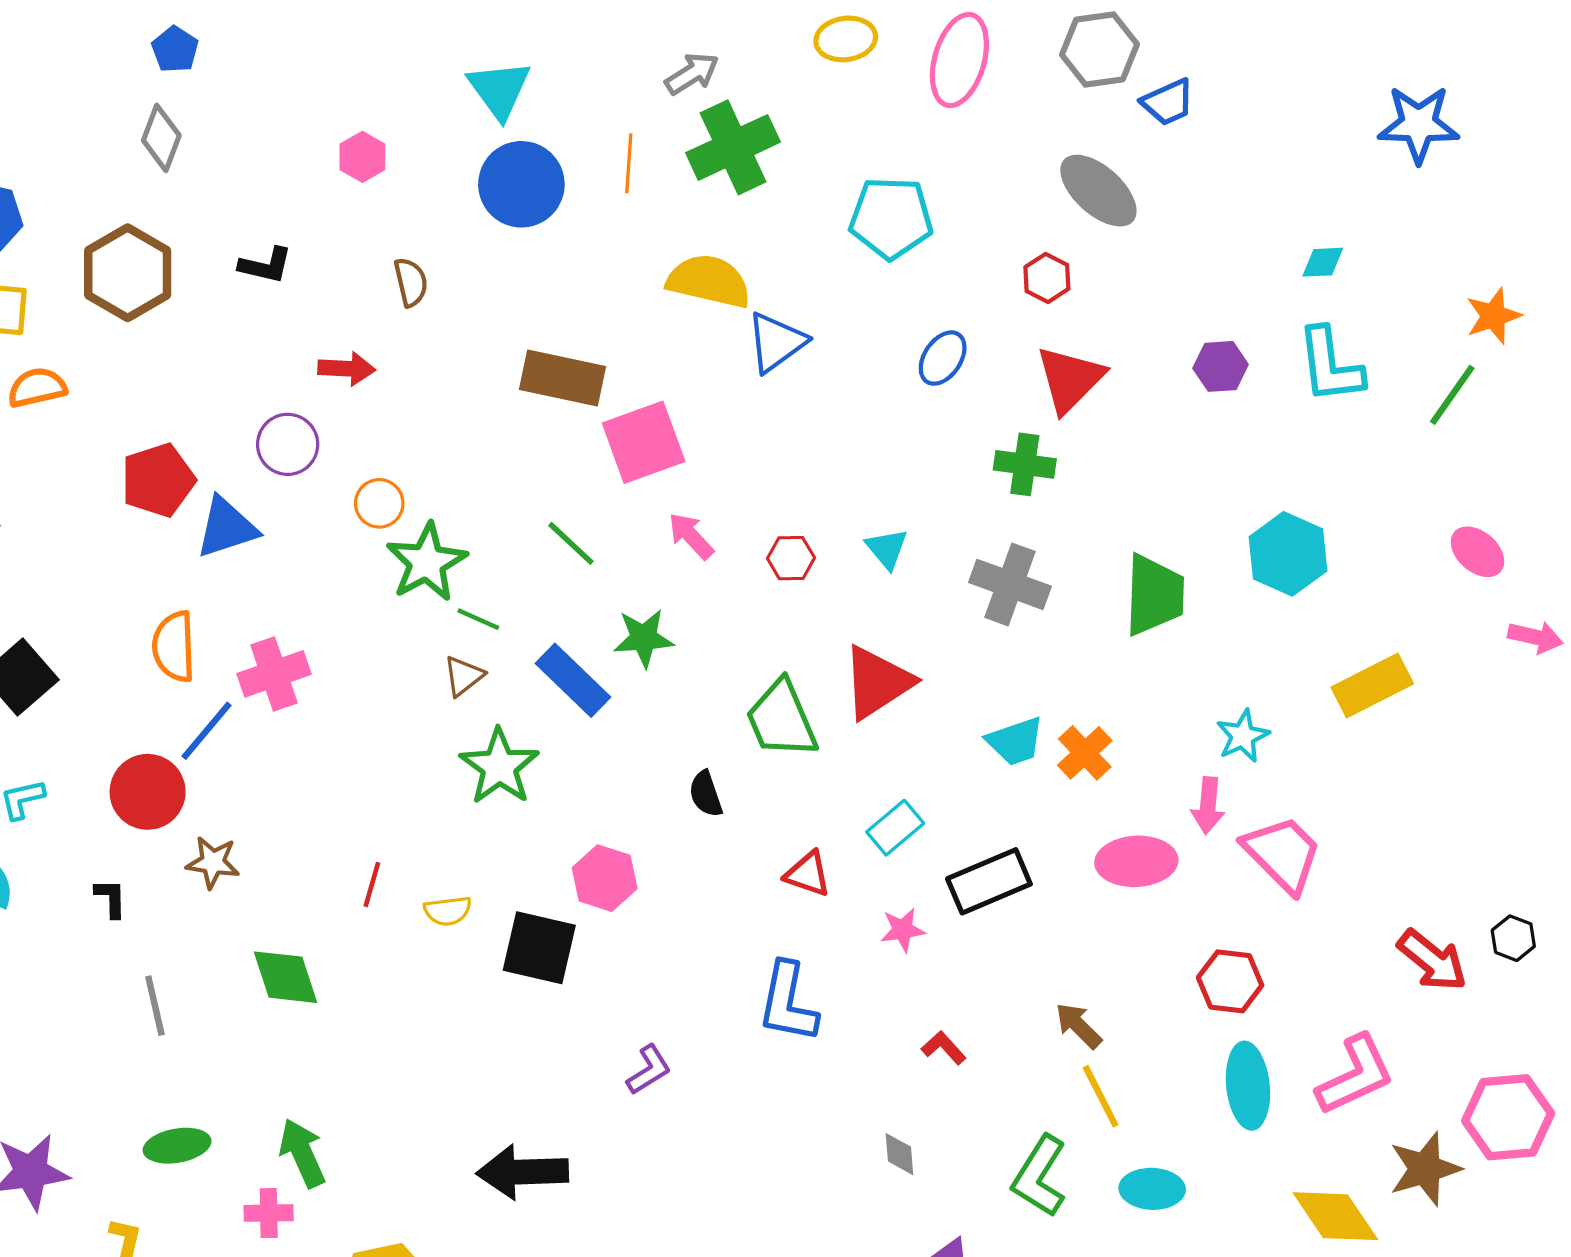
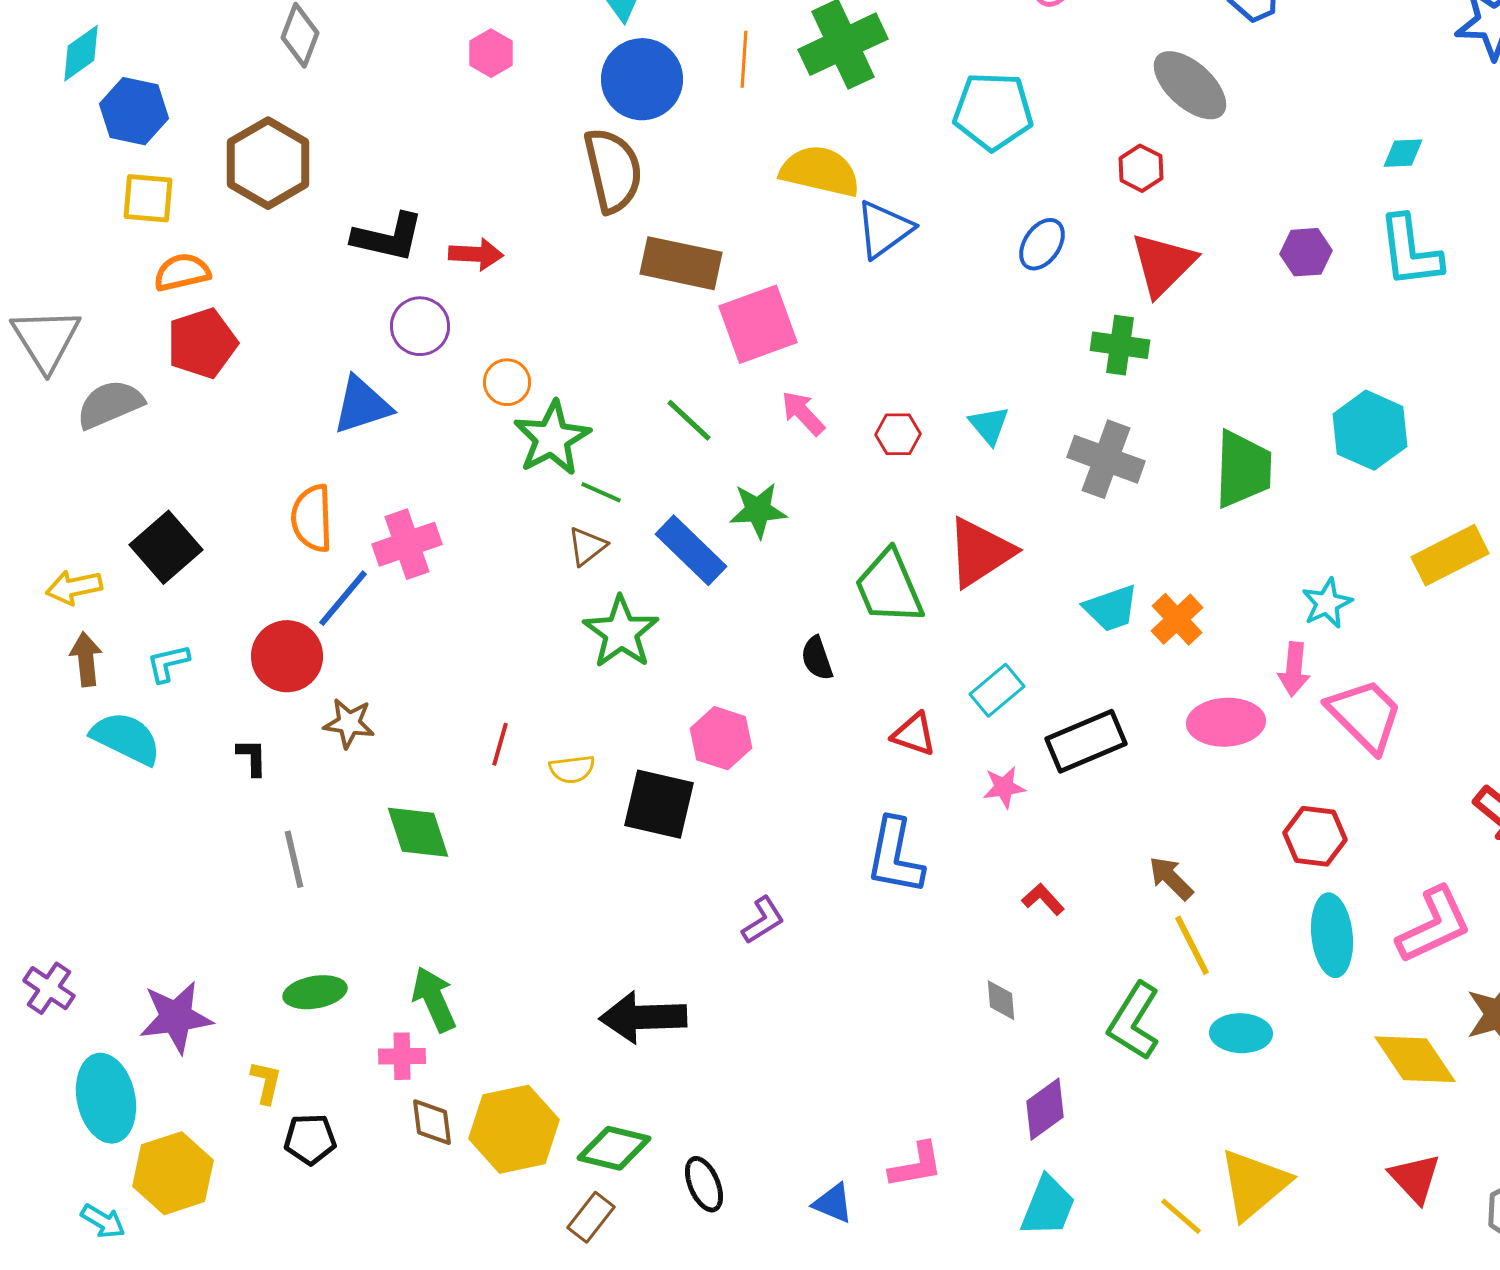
black L-shape: (266, 265) -> (388, 237), moved, size x1.4
brown semicircle: (411, 282) -> (613, 170), moved, size x1.8
red pentagon: (158, 480) -> (202, 343), moved

